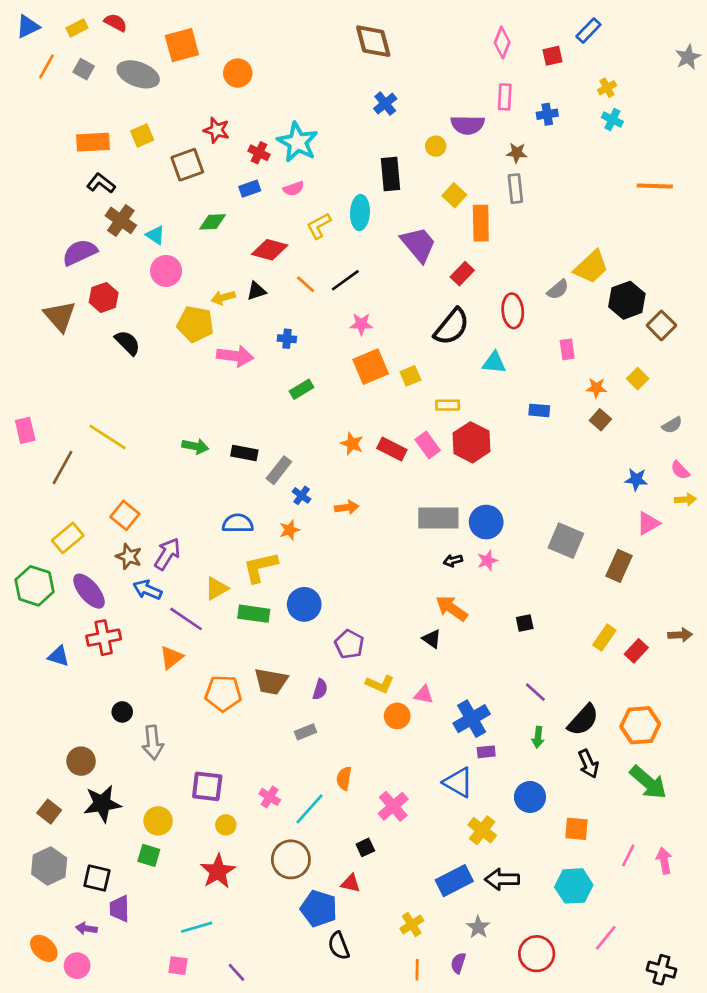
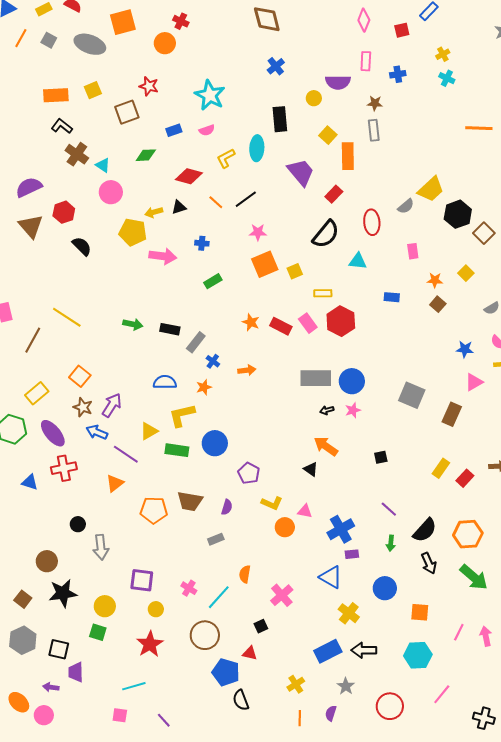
red cross: (259, 153) -> (181, 21), moved
purple semicircle: (80, 252) -> (29, 187), moved

